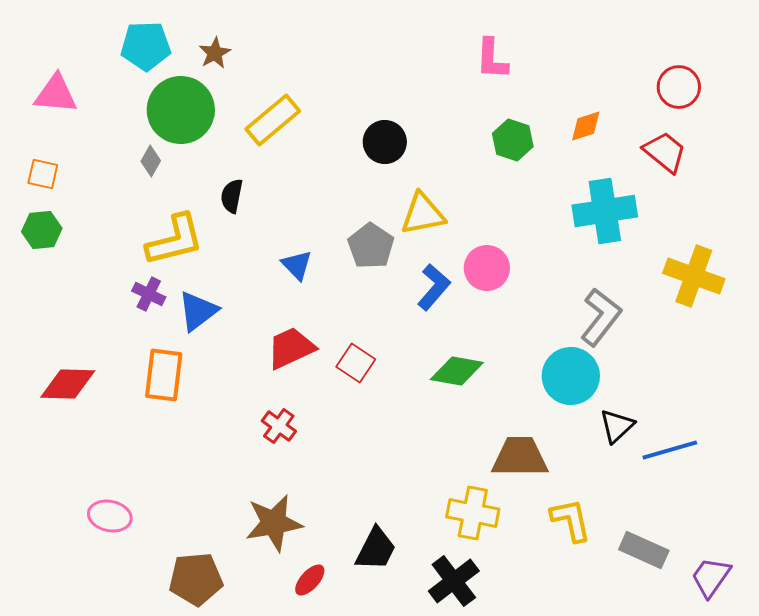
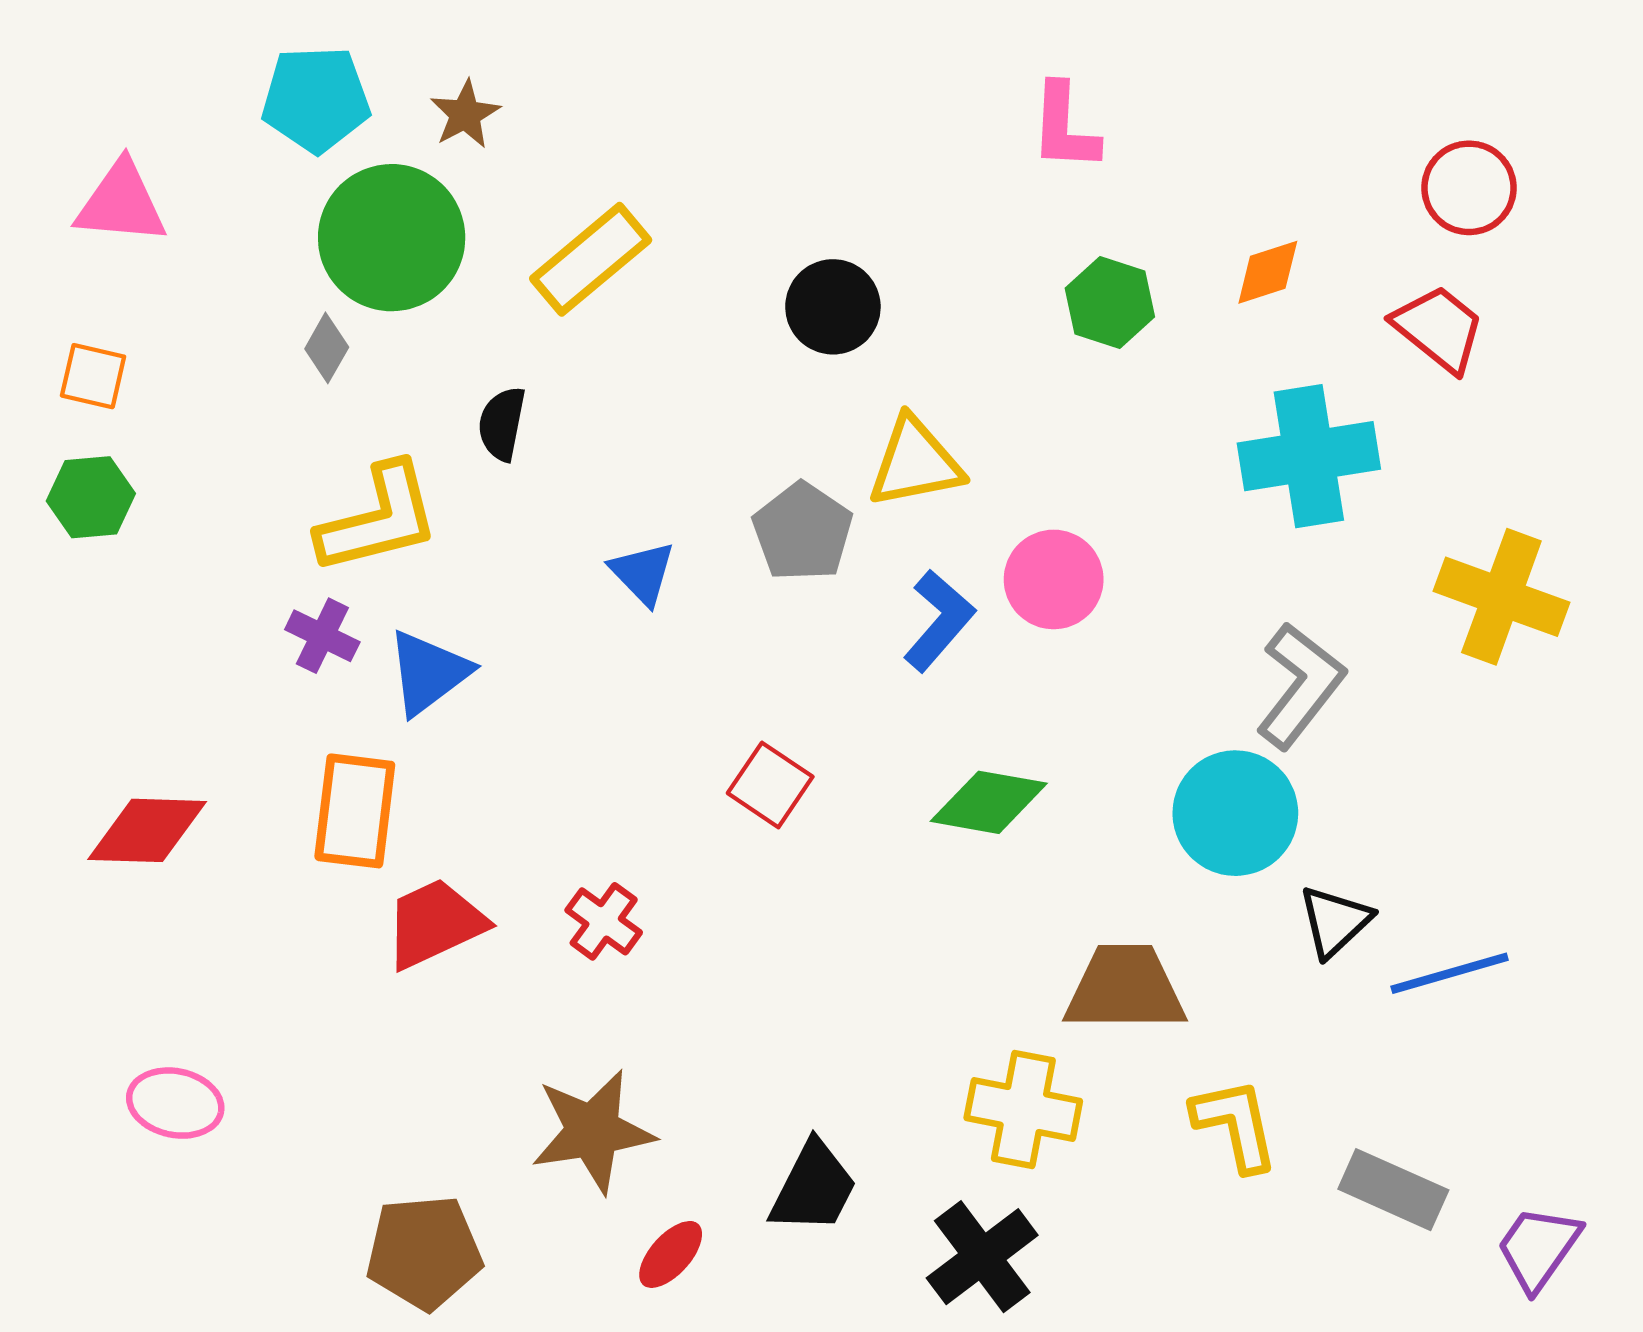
red trapezoid: (291, 348) -> (435, 923), moved
pink ellipse: (110, 516) -> (175, 1103), moved

